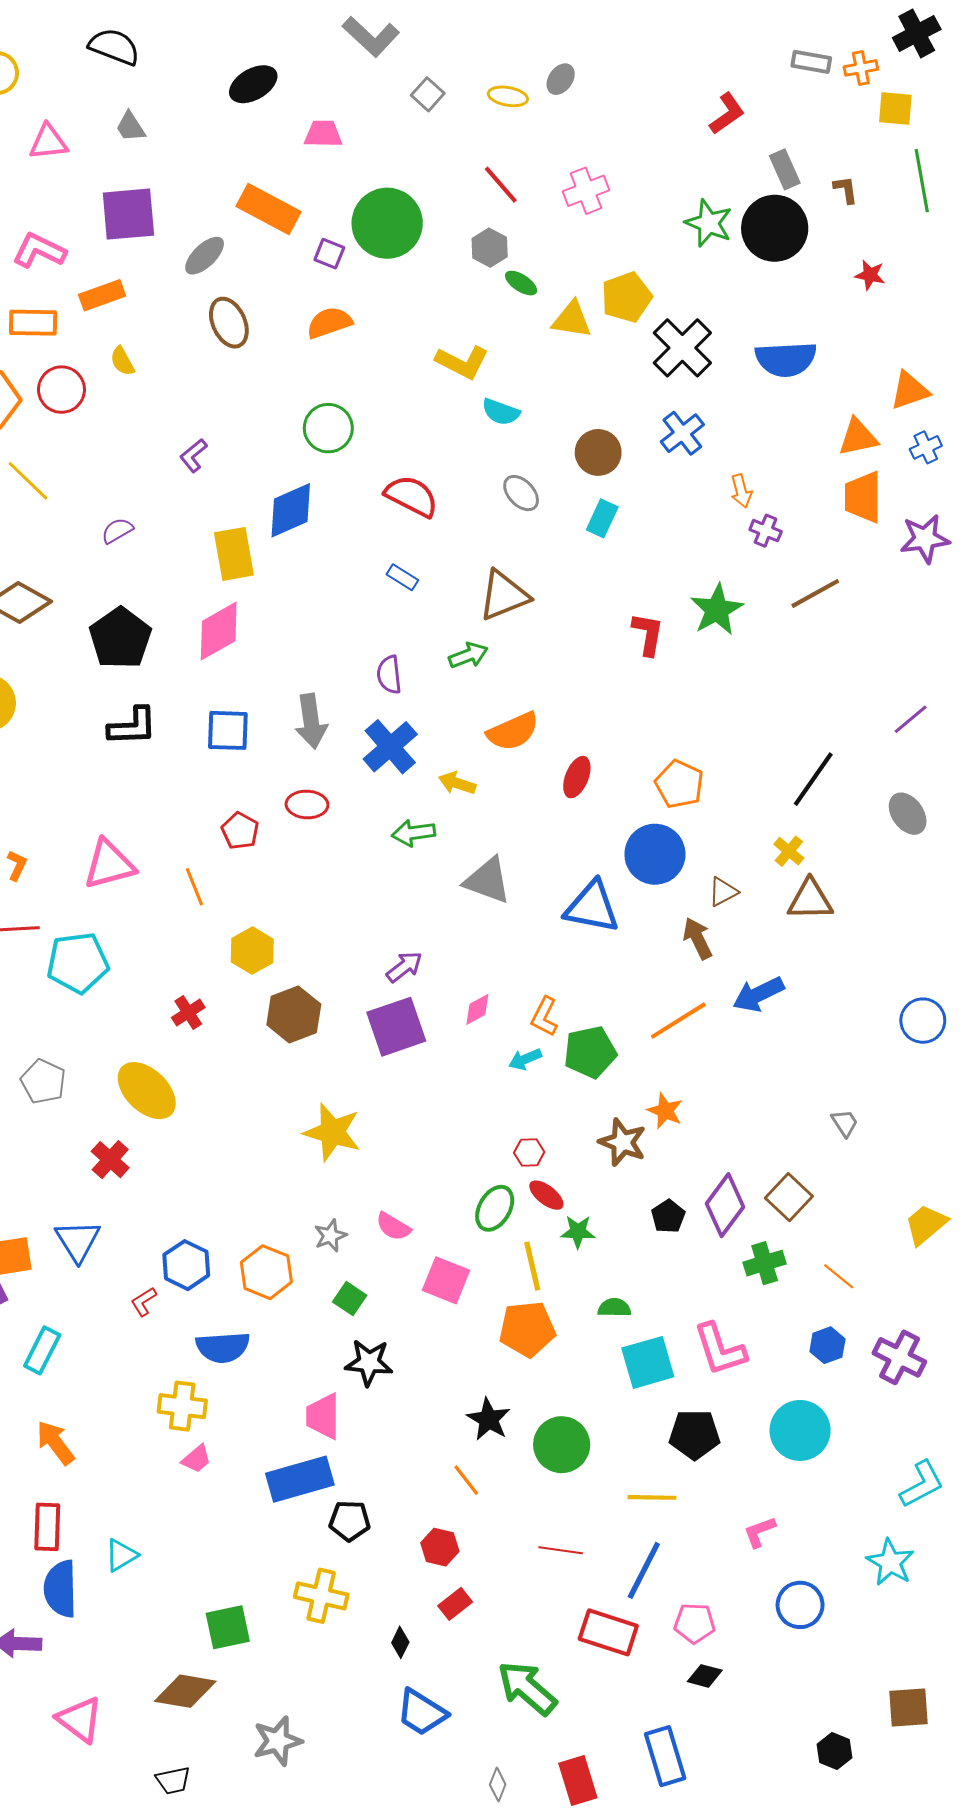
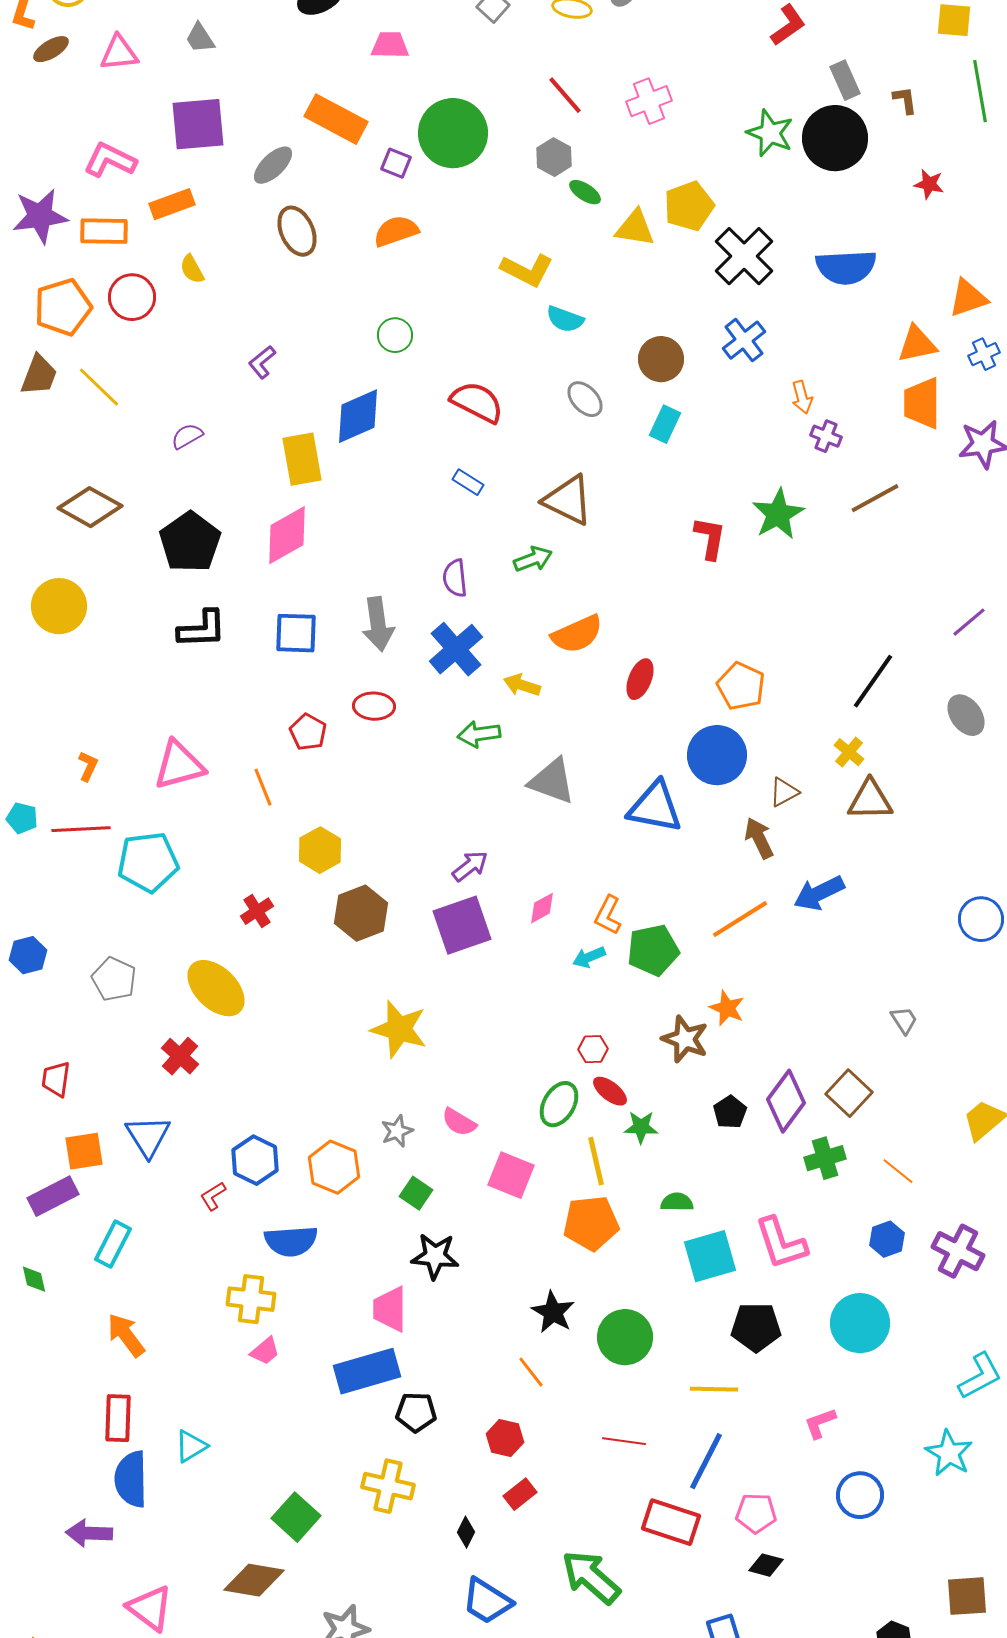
green circle: (328, 428) -> (395, 335), size x0.7
brown triangle: (504, 596) -> (568, 500), turned 48
green square: (228, 1627) -> (296, 1517), turned -36

